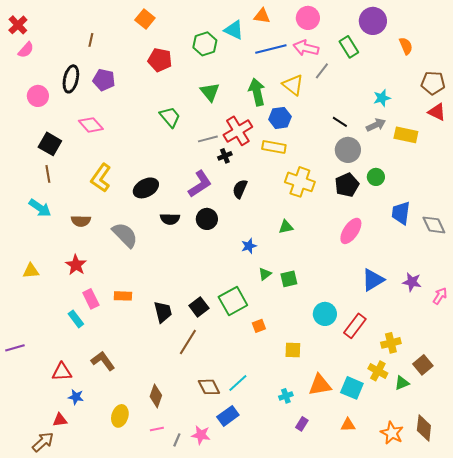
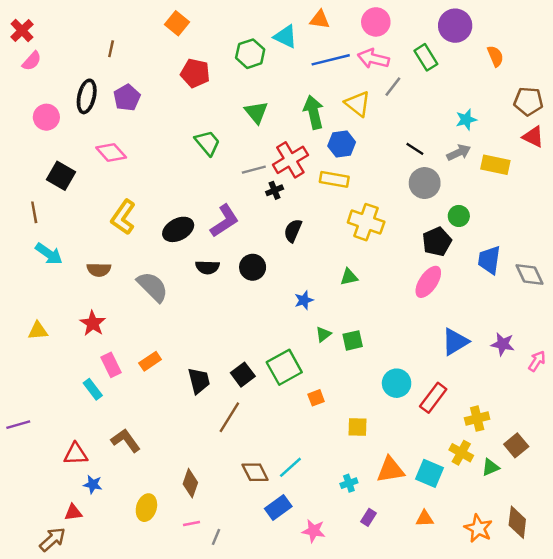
purple pentagon: (104, 80) -> (127, 98), turned 30
brown line: (48, 174) -> (34, 212), moved
purple L-shape: (200, 184) -> (225, 221), moved
black pentagon: (347, 185) -> (437, 242), moved
orange rectangle: (123, 296) -> (150, 361), turned -36
pink star: (201, 435) -> (314, 531), moved

